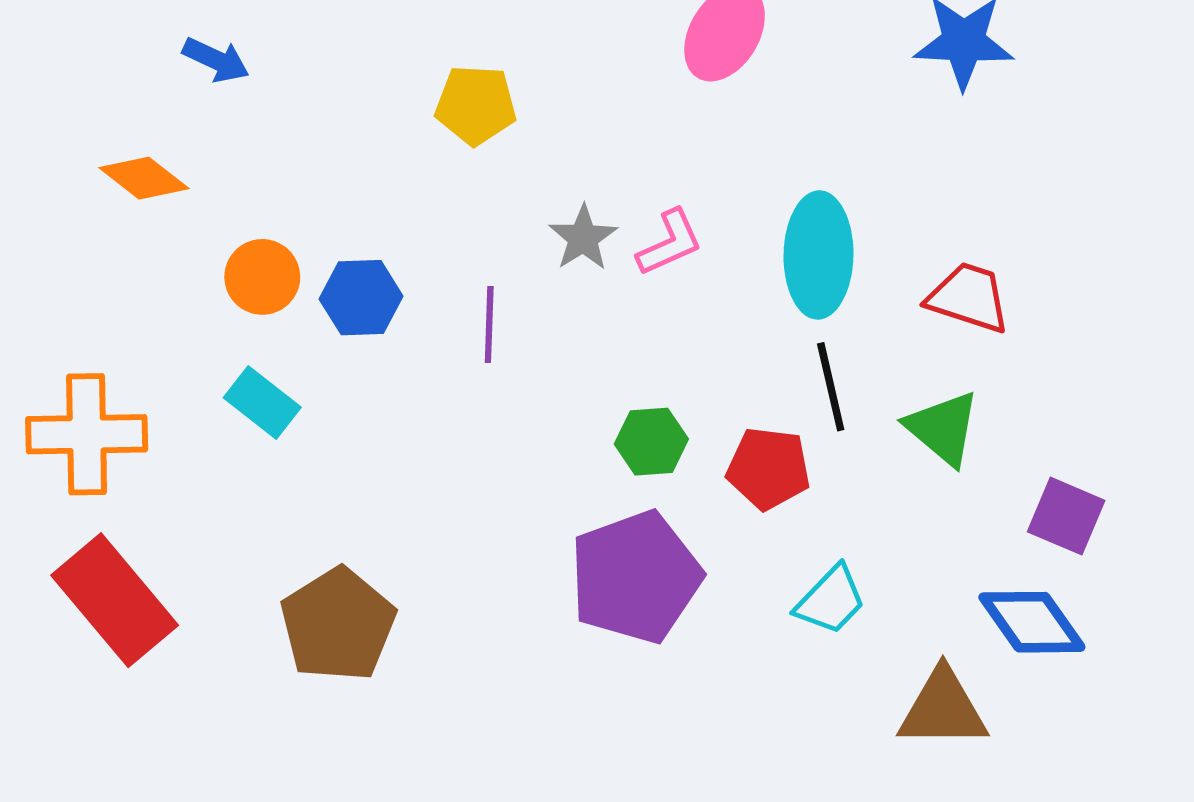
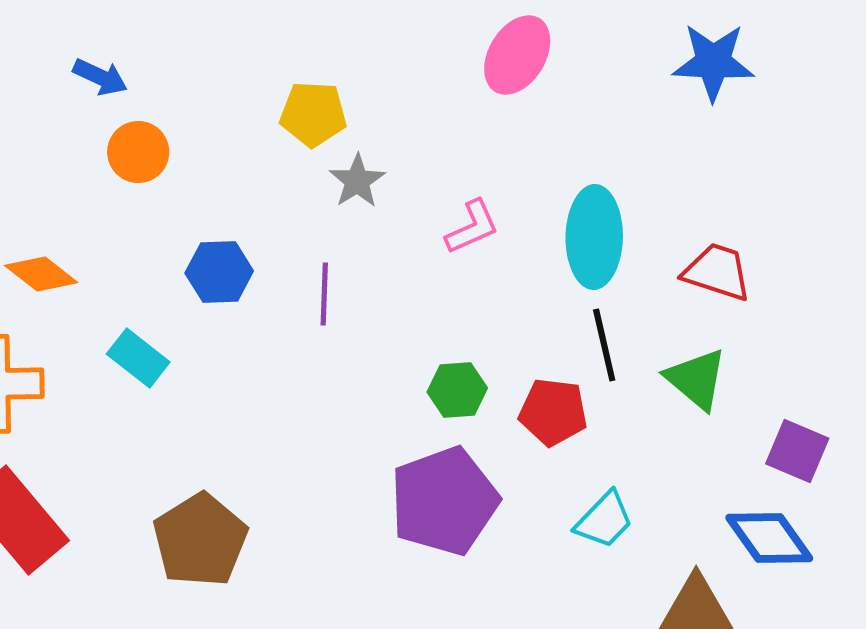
orange diamond: (144, 178) -> (41, 274), moved
gray star: (583, 238) -> (357, 181), moved
orange circle: (262, 277) -> (138, 152), moved

